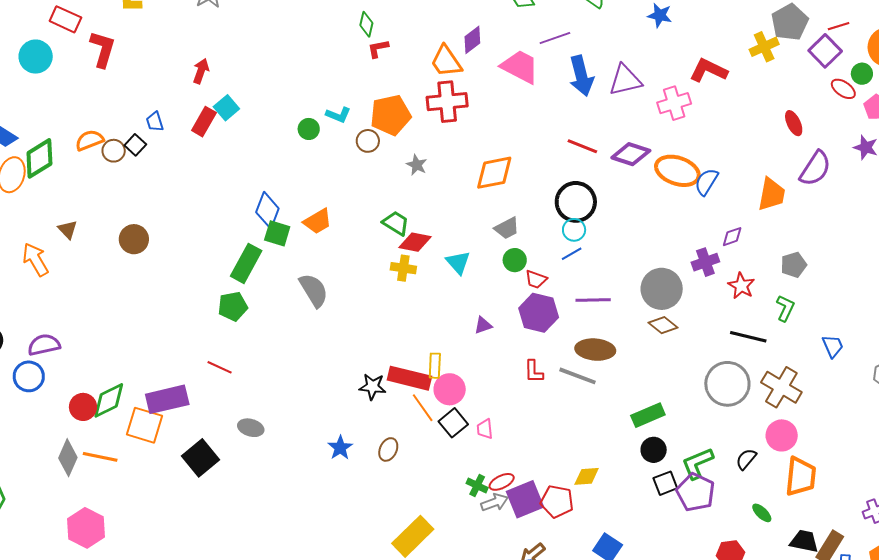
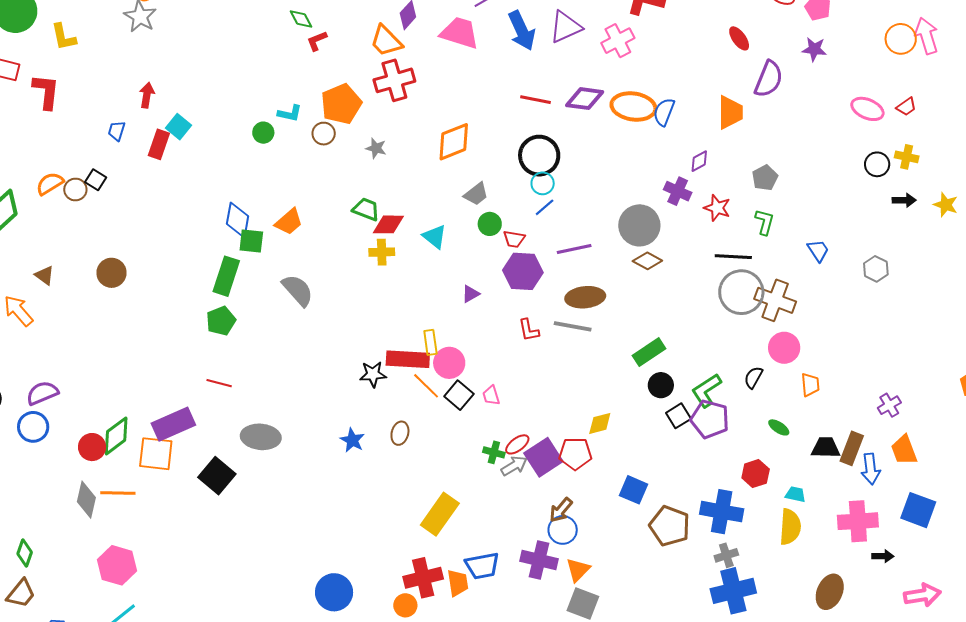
green diamond: (366, 24) -> (301, 19), turned -30
blue trapezoid: (155, 122) -> (117, 131), moved, turned 45
purple cross: (705, 262) -> (678, 191), turned -36
gray circle: (727, 384) -> (741, 292), moved
gray ellipse: (251, 428) -> (261, 437), size x1.5
orange trapezoid: (801, 477) -> (810, 385), size x0.6

